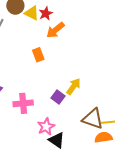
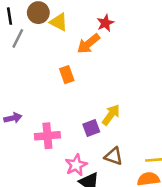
red star: (46, 13) -> (105, 23), moved
purple square: (58, 97) -> (91, 128), turned 32
brown triangle: (93, 119) -> (114, 156), moved, size x0.7

